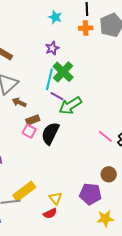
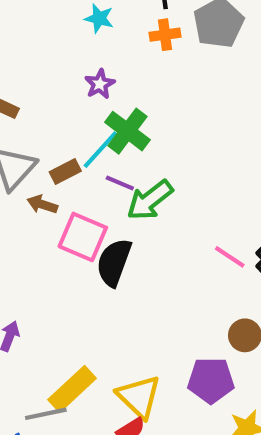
cyan line: (49, 79) -> (100, 150), turned 35
brown rectangle: (33, 120) -> (65, 172), moved
pink square: (29, 131) -> (83, 237), moved, size x1.6
yellow triangle: (55, 198) -> (139, 397), size x1.6

